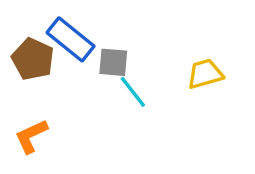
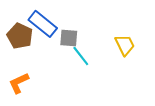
yellow trapezoid: (205, 74) -> (125, 45), turned 80

